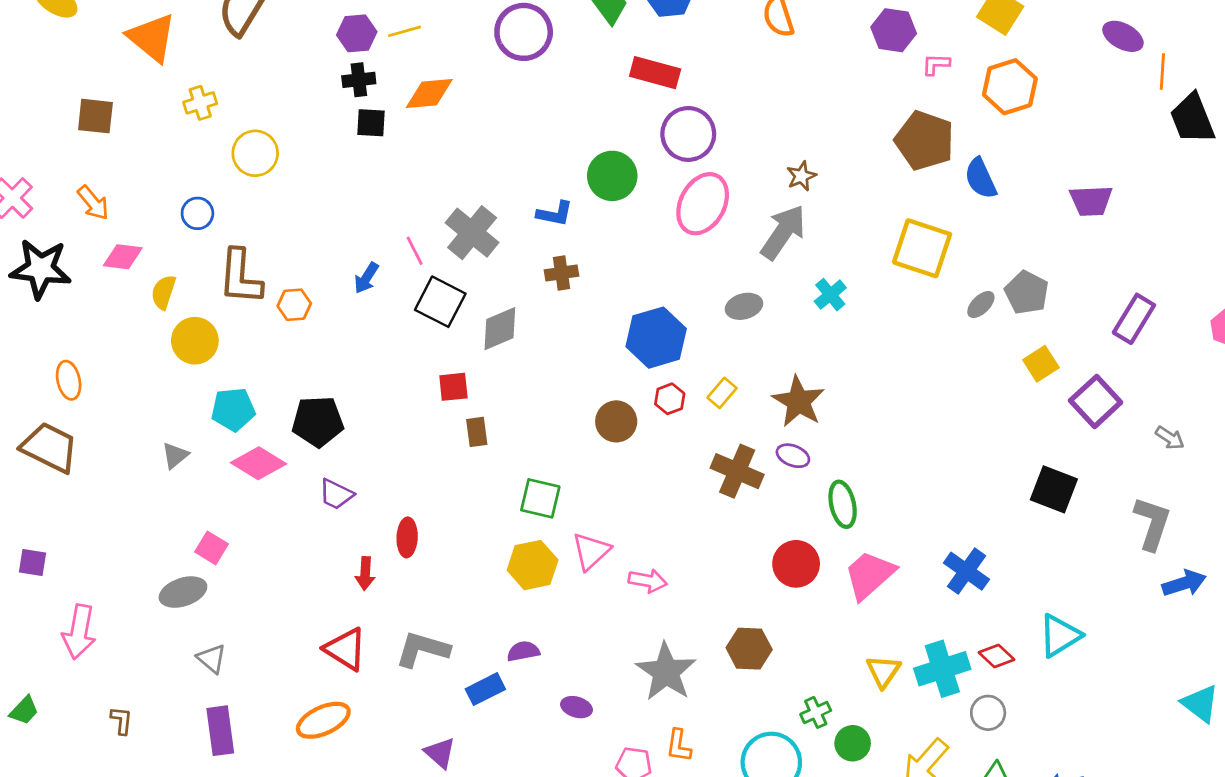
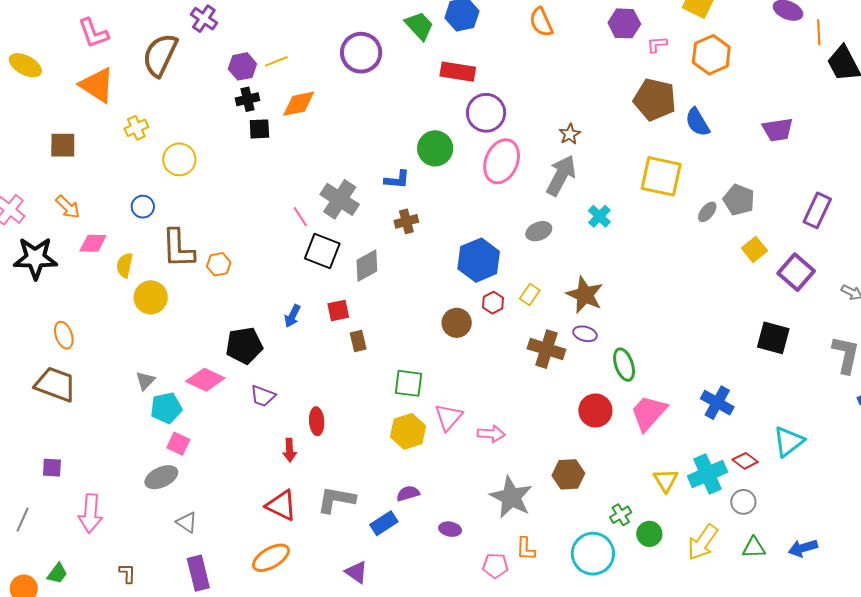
blue arrow: (366, 278) -> (292, 316), moved
cyan pentagon: (233, 409) -> (166, 408), moved

